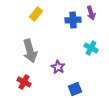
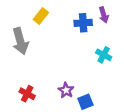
gray arrow: (30, 51) -> (20, 41), moved
purple star: (58, 67) -> (66, 90), moved

